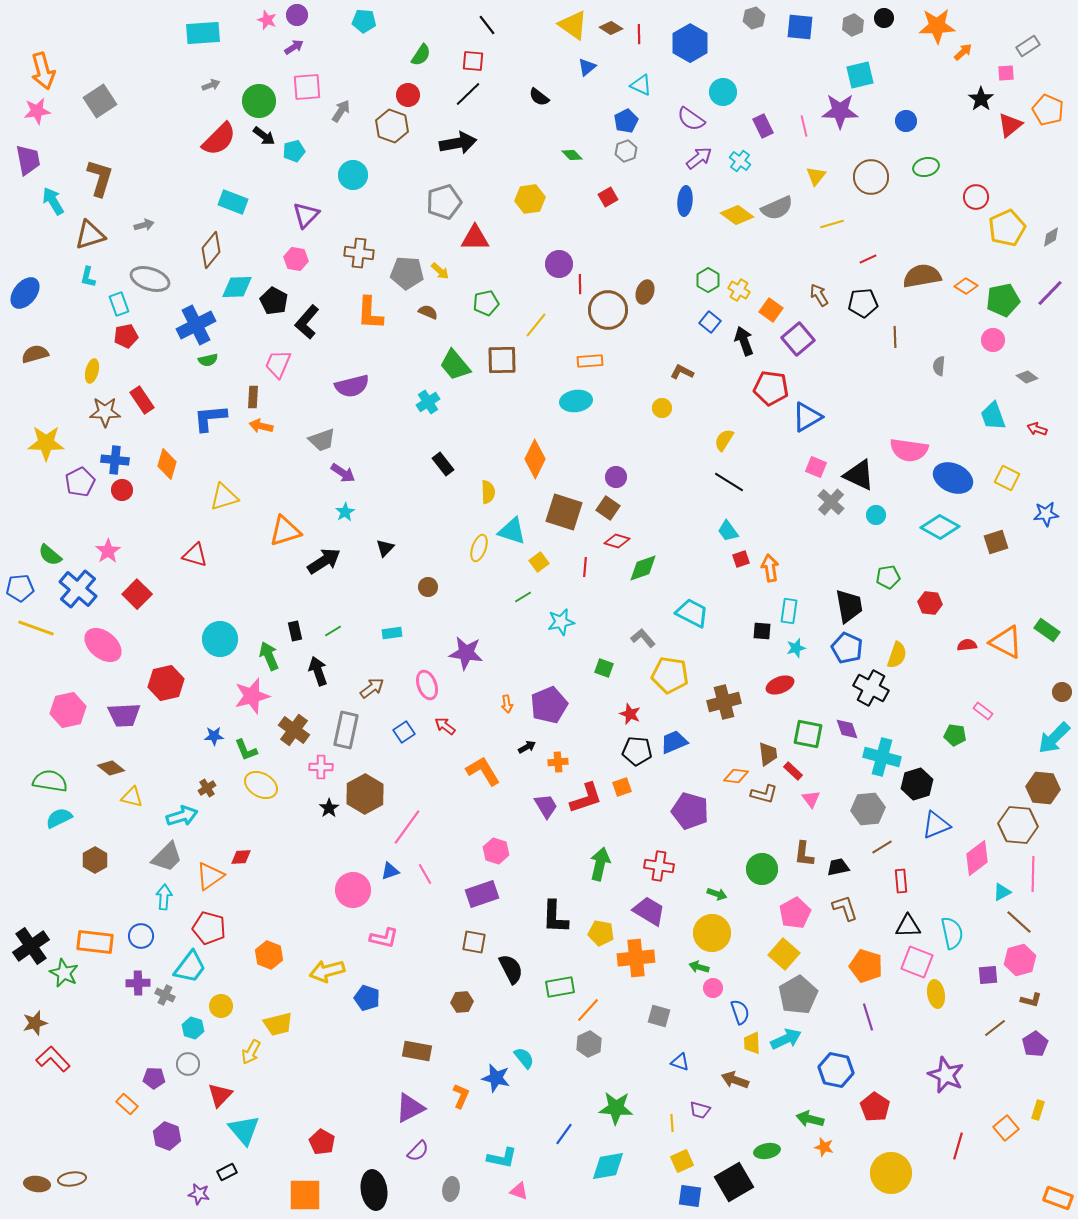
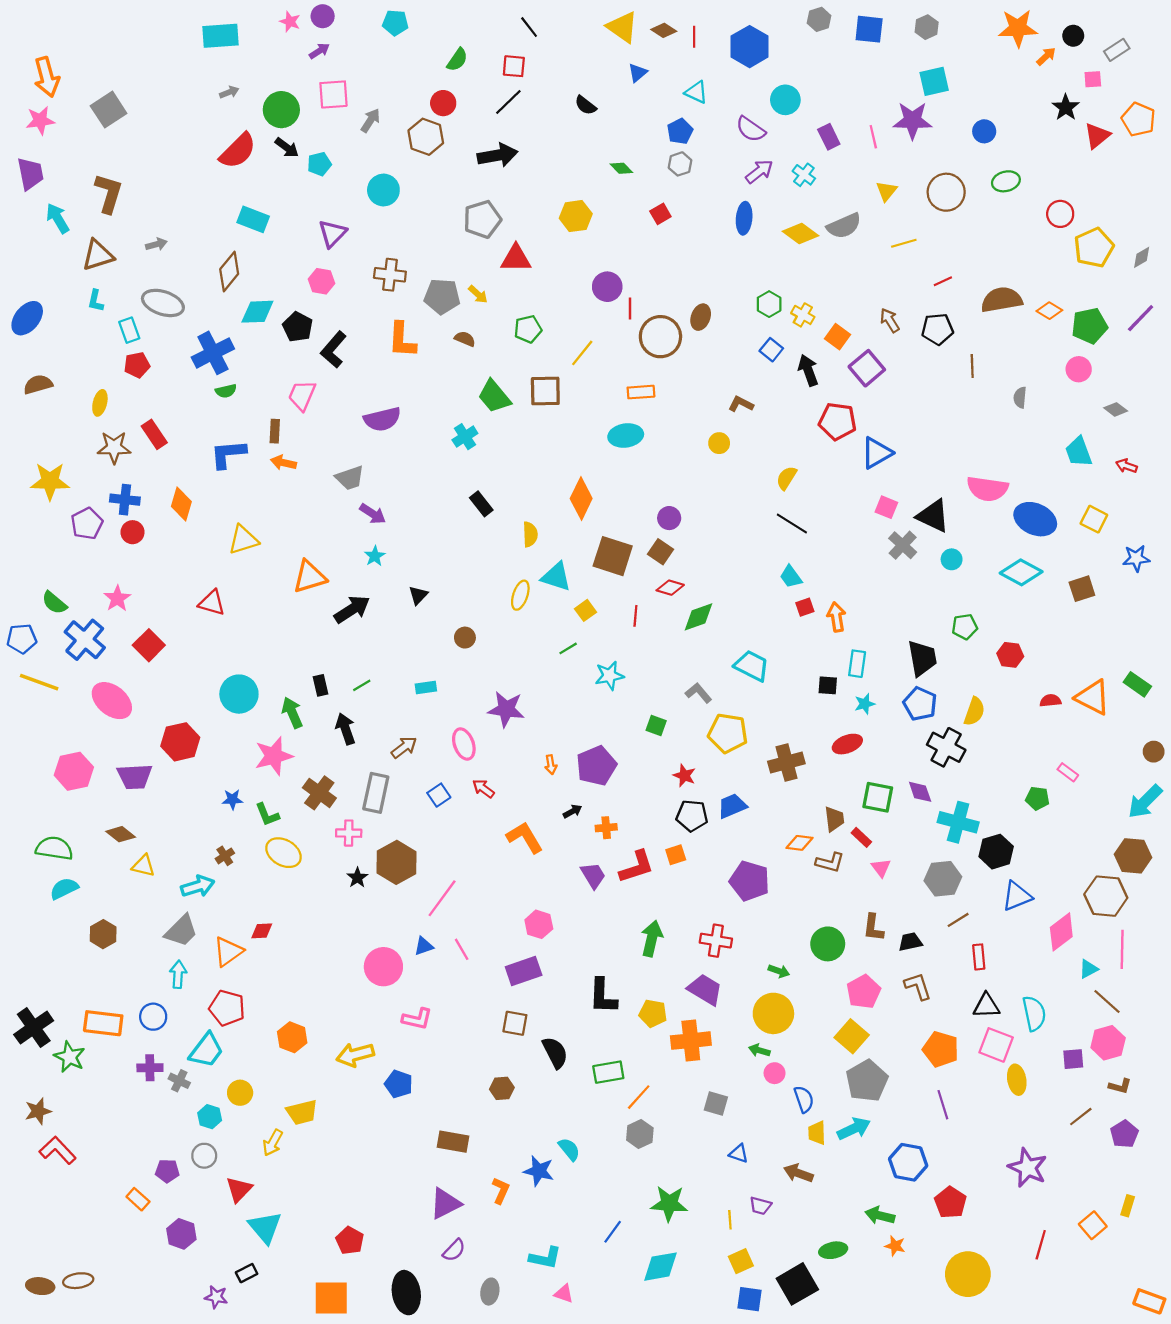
black circle: (884, 18) -> (1073, 36), moved

